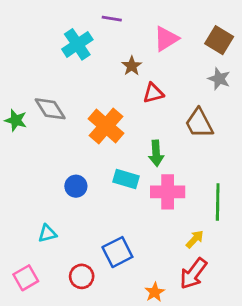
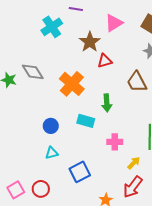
brown star: (132, 66) -> (90, 42), size x1.5
pink cross: (168, 192) -> (115, 142), moved, size x0.7
cyan triangle: (47, 233) -> (52, 153), moved
red circle: (82, 276) -> (41, 189), moved

